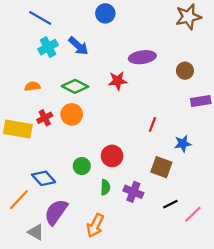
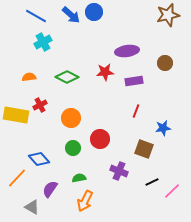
blue arrow: (78, 46) -> (71, 15), moved
purple rectangle: (201, 101) -> (134, 81), moved
orange circle: (72, 114) -> (71, 118), moved
green semicircle: (105, 187) -> (79, 178), moved, turned -104
purple semicircle: (56, 212) -> (50, 189), size x0.7

